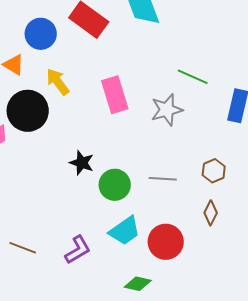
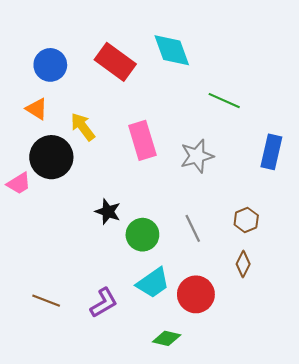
blue circle: (41, 34) -> (50, 65), moved
green line: (193, 77) -> (224, 101), moved
gray line: (163, 179) -> (193, 228), turned 60

